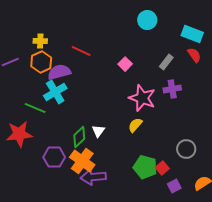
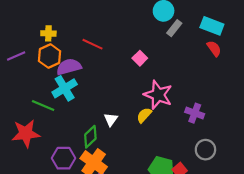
gray rectangle: (166, 62) -> (174, 28), moved
purple cross: (172, 89) -> (195, 113), moved, turned 30
yellow semicircle: (135, 125) -> (144, 115), moved
white triangle: (98, 131) -> (111, 119), moved

